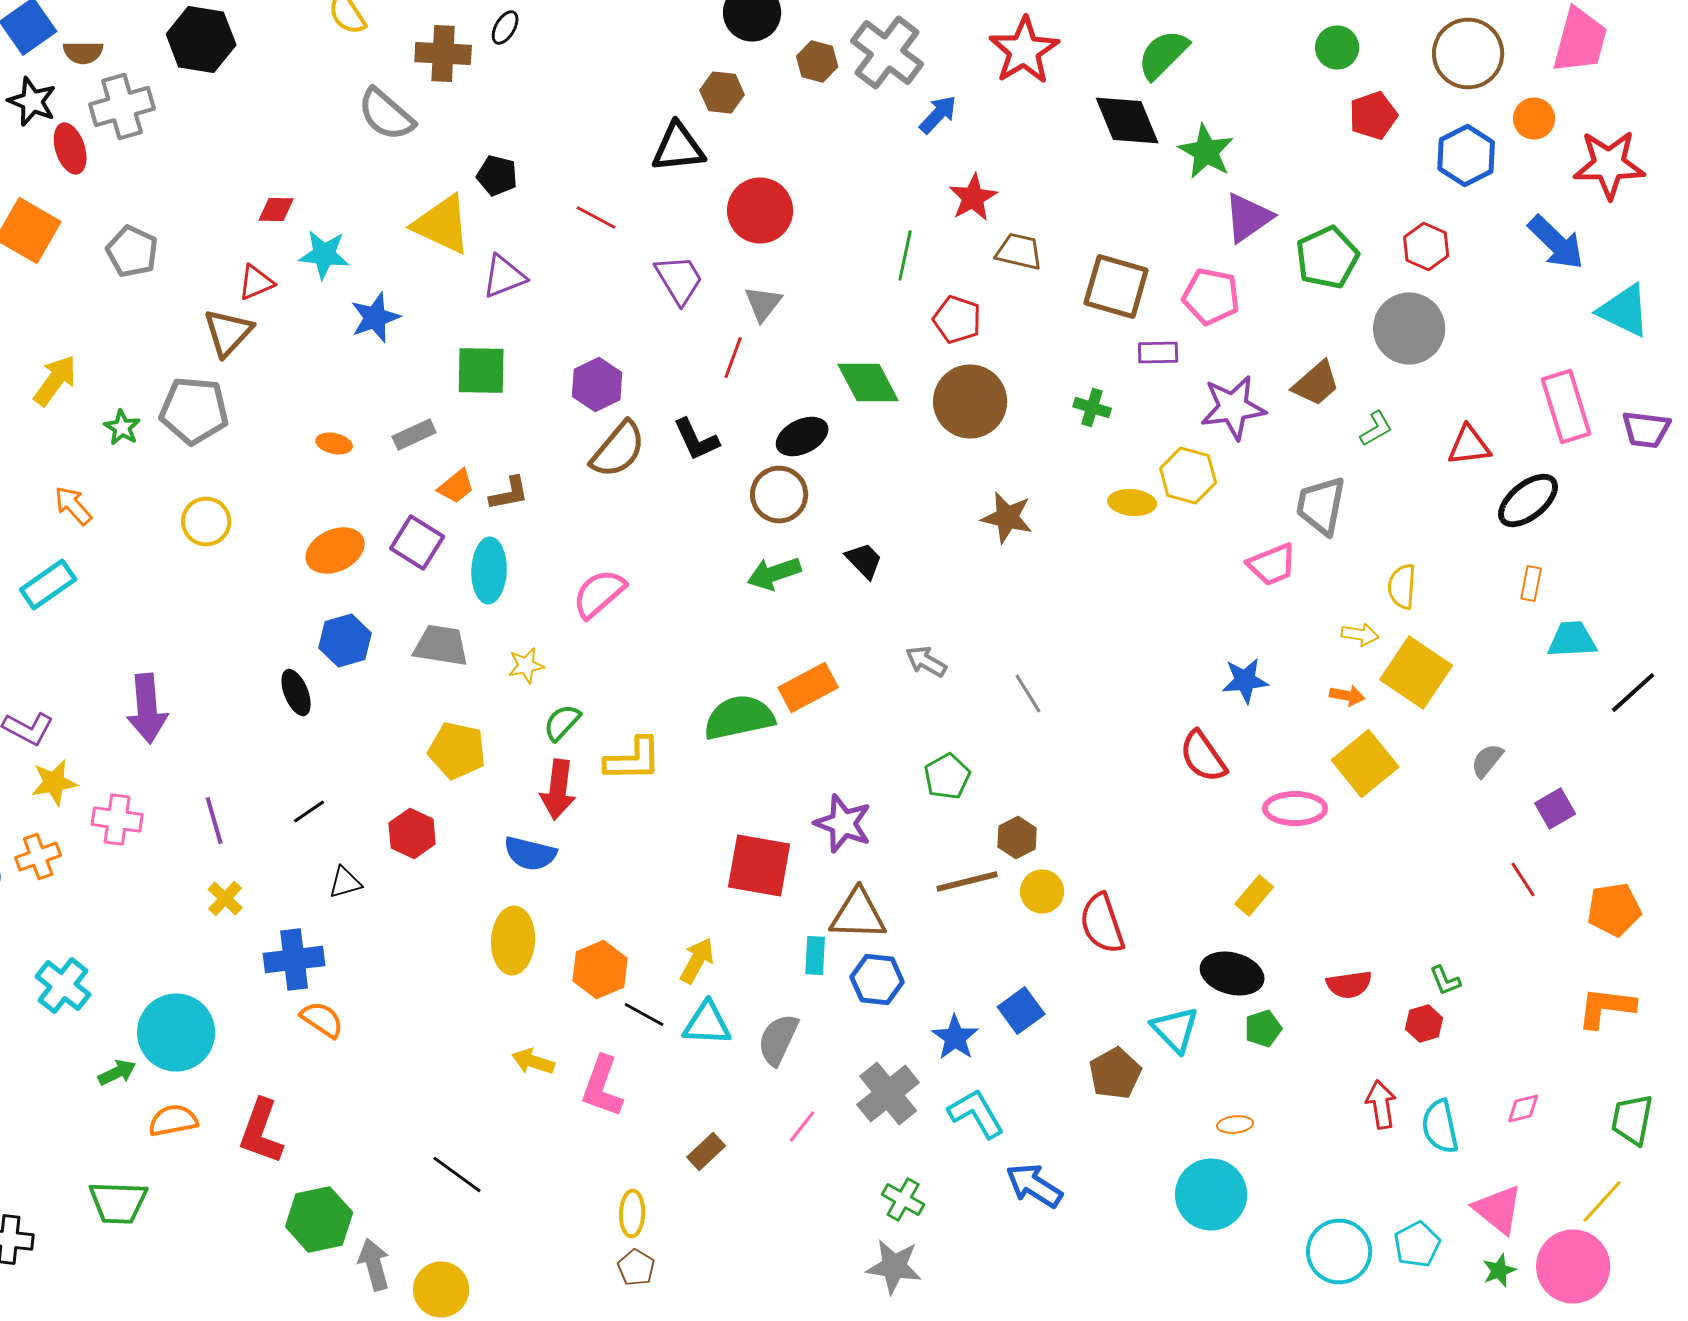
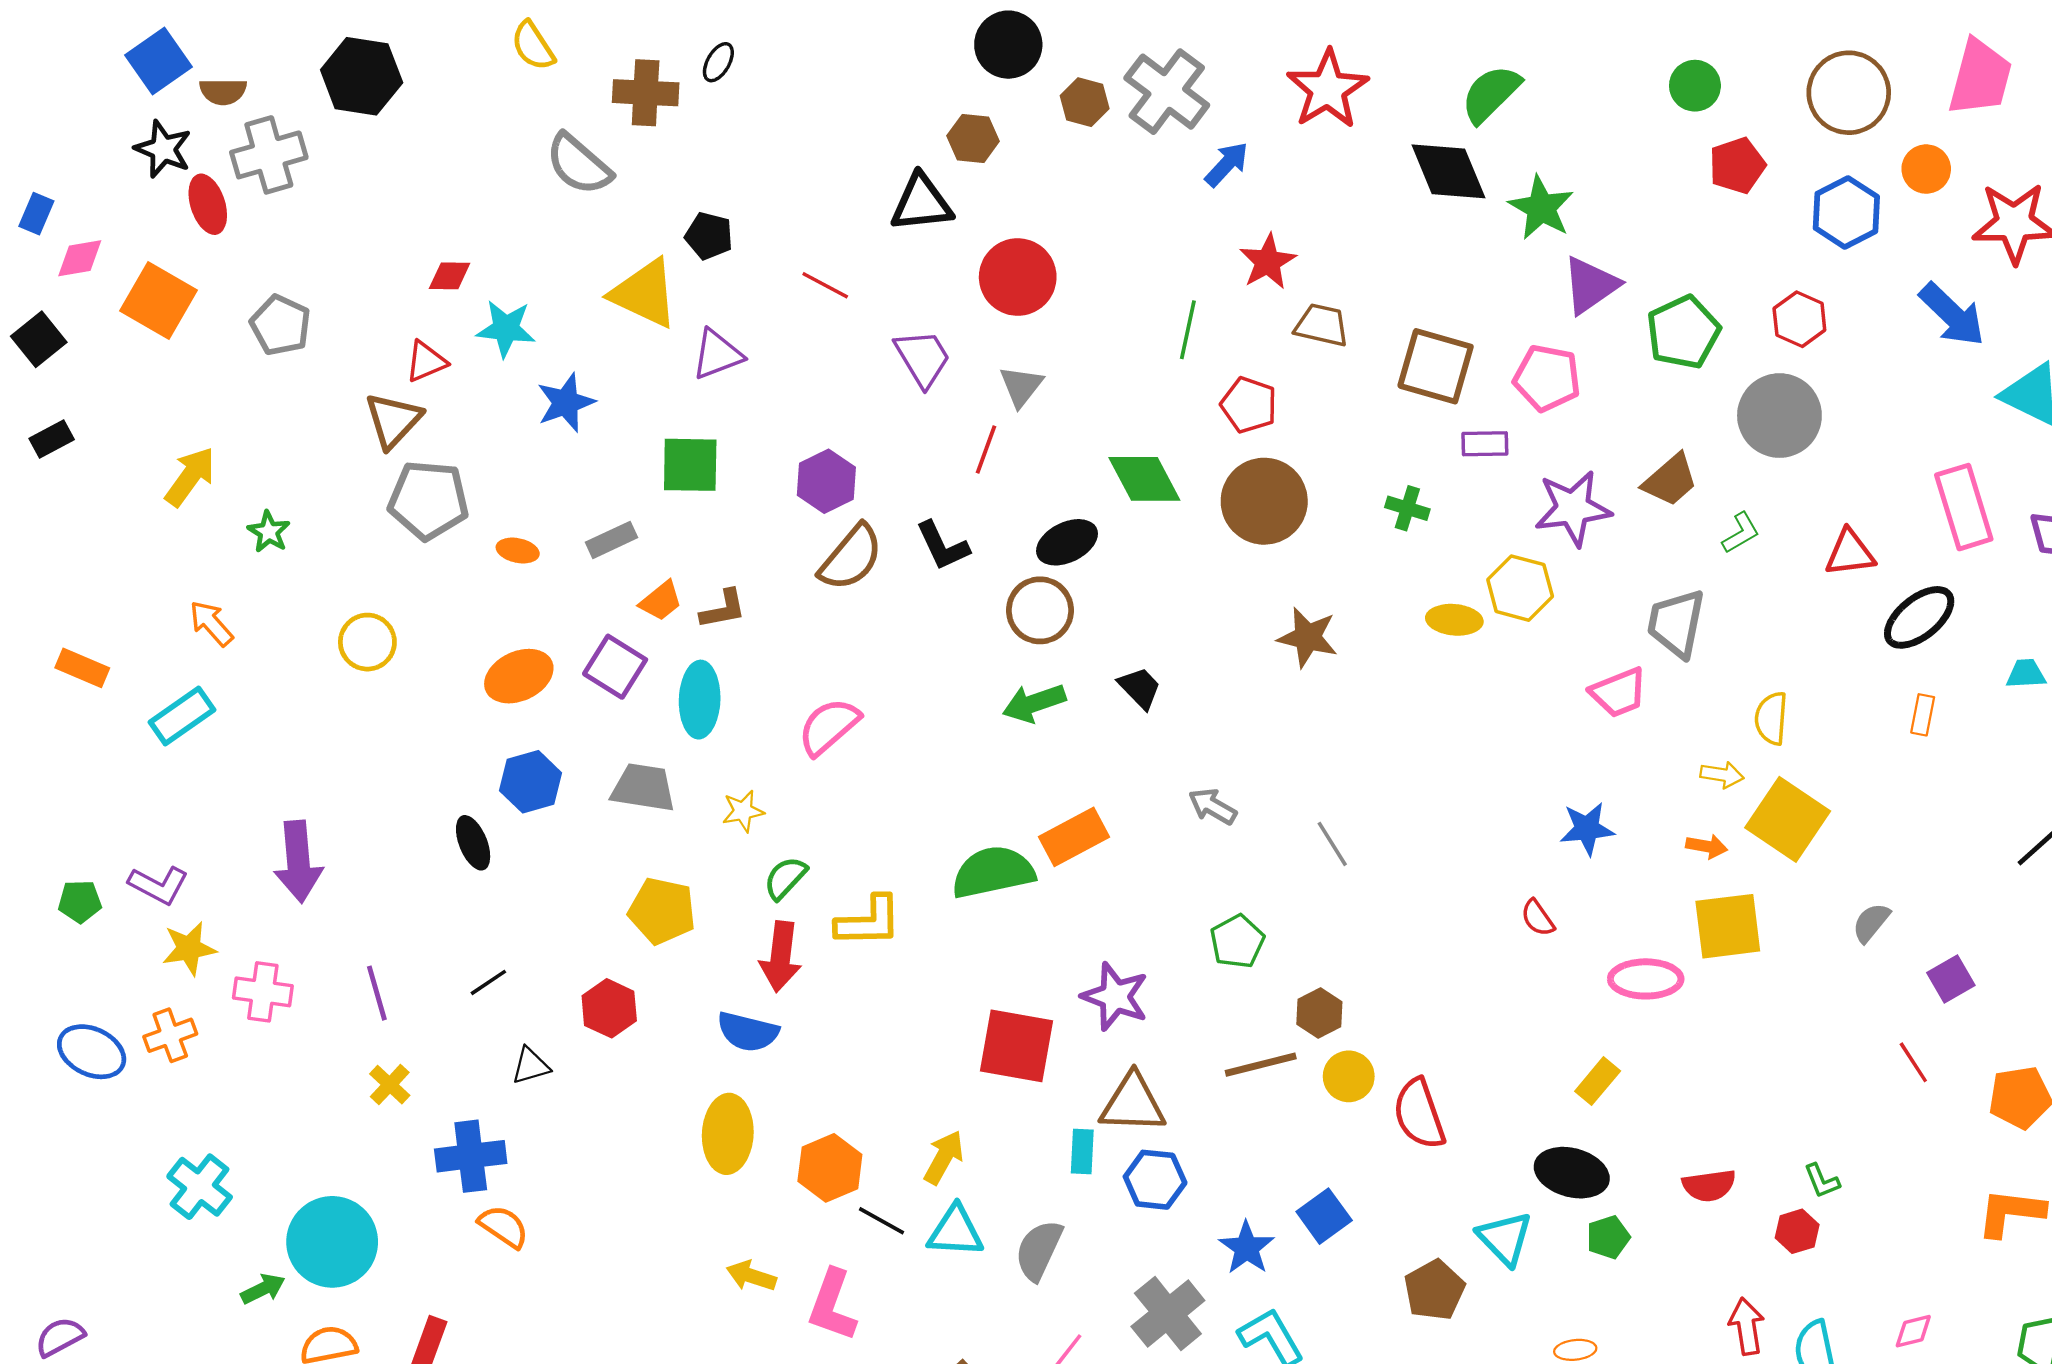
gray pentagon: (194, 410) -> (428, 500), moved
cyan trapezoid: (1572, 640) -> (2026, 674), moved, size x0.7
red semicircle: (1203, 756) -> (1538, 918), size x0.6
yellow square: (1365, 764) -> (1728, 926), turned 32

